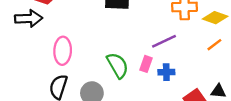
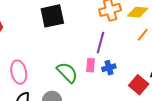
purple line: (164, 41) -> (100, 43), turned -35

